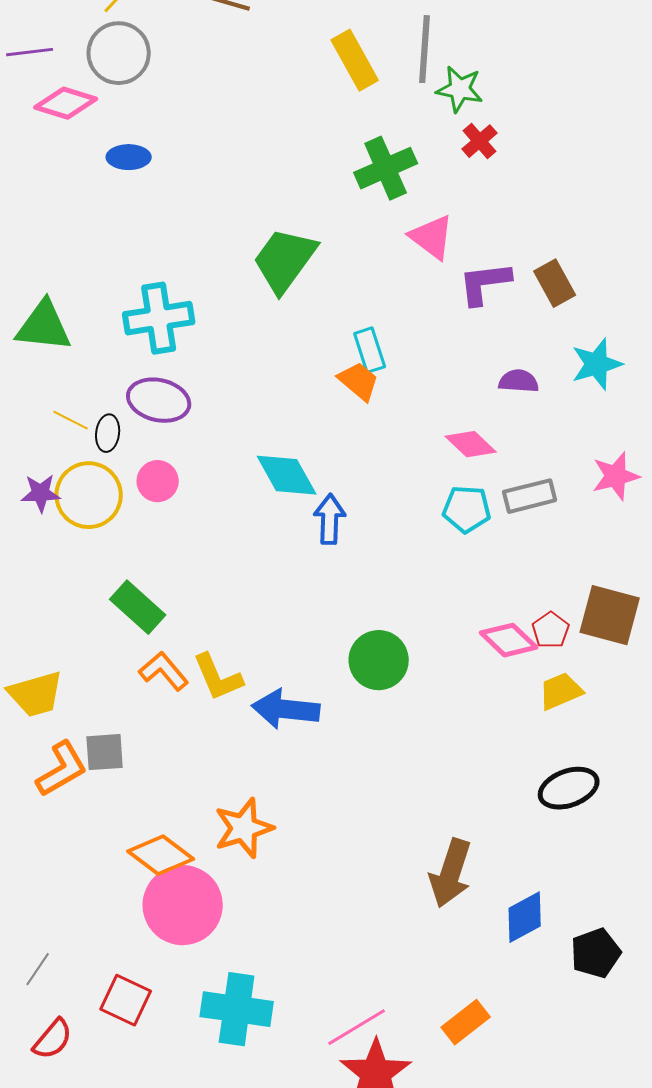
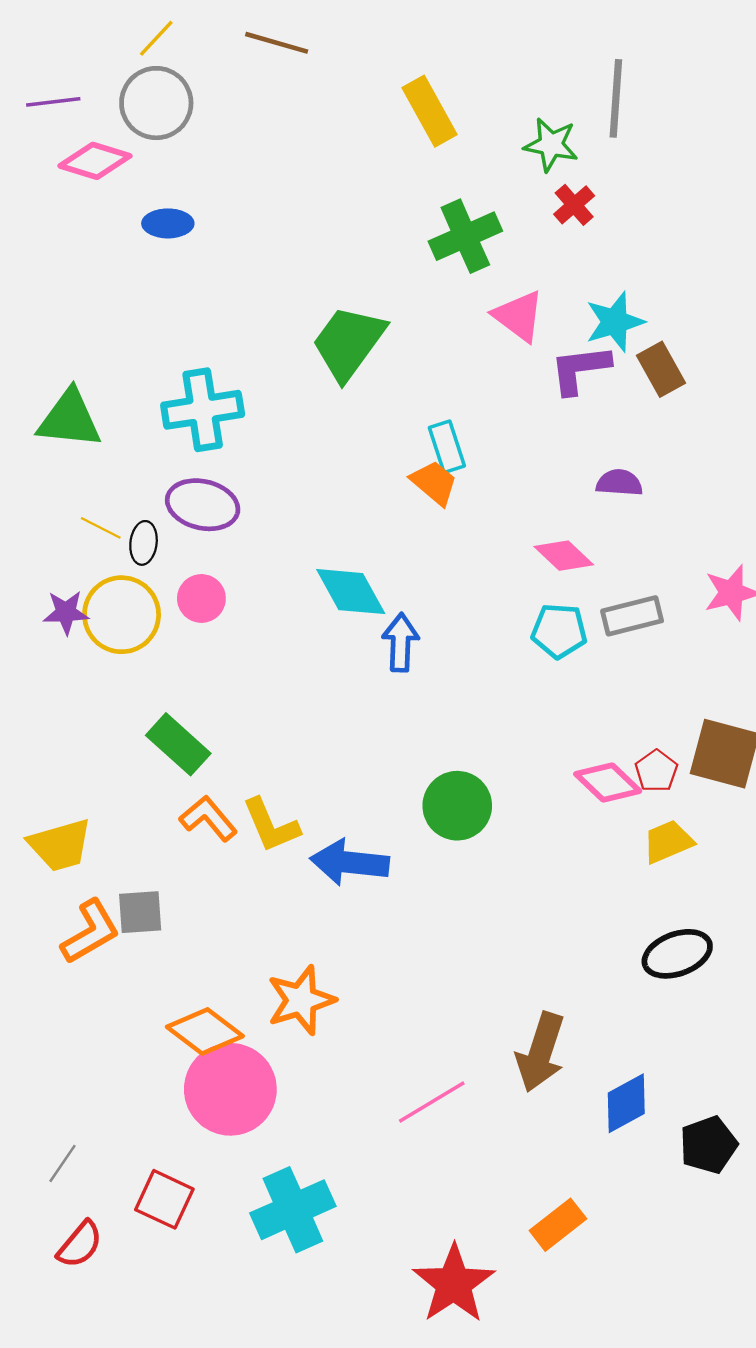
gray line: (425, 49) -> (616, 98), moved
cyan star: (597, 364) -> (615, 322), moved
cyan cross: (237, 1009) -> (293, 1210), turned -32
pink line: (357, 1027) -> (432, 1102), moved

